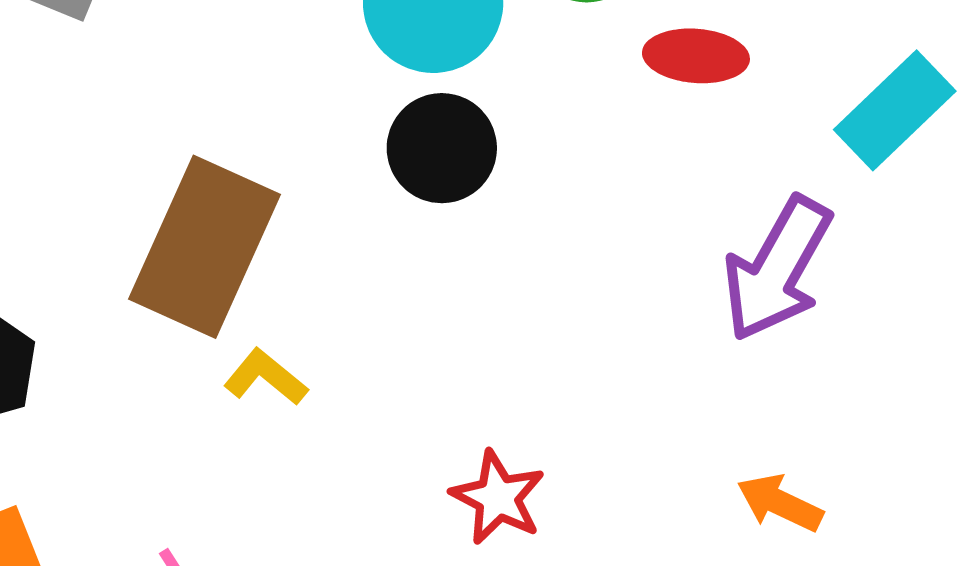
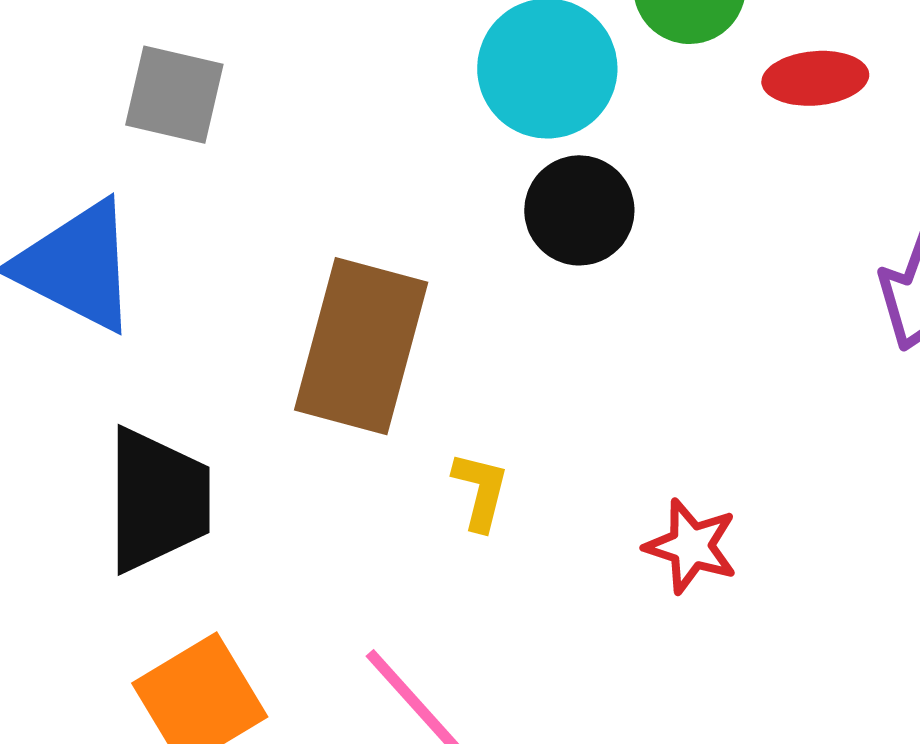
yellow L-shape: (266, 377) -> (480, 491), moved, turned 74

